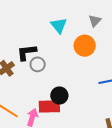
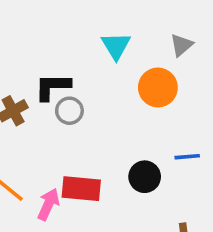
black circle: (59, 95) -> (145, 177), moved

